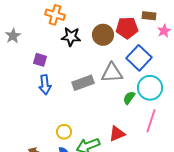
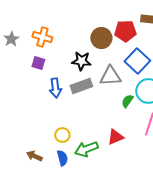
orange cross: (55, 15) -> (42, 37), moved
black star: (71, 37) -> (81, 61), moved
blue arrow: (45, 85) -> (55, 88), moved

